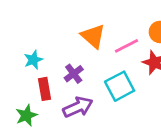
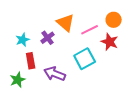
purple cross: (74, 74) -> (48, 38), moved
purple arrow: (78, 107) -> (55, 74), turned -135

